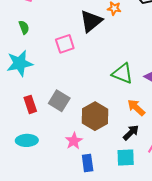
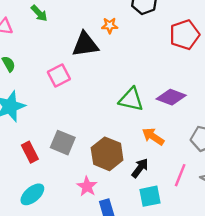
black triangle: (91, 21) -> (85, 44), turned 40
black arrow: (131, 133) -> (140, 168), moved
cyan ellipse: (27, 140) -> (32, 194), turned -30

